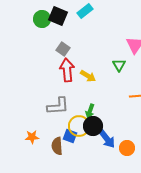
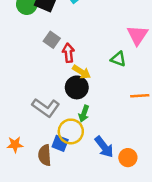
green triangle: (119, 65) -> (118, 59), turned -40
red arrow: (67, 70) -> (68, 53), moved, size x0.7
gray L-shape: (58, 106) -> (46, 108), turned 40
black circle: (93, 126) -> (77, 87), moved

